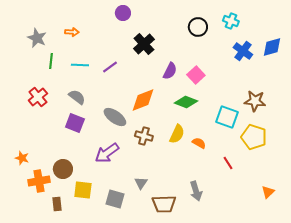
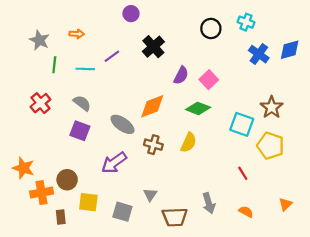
purple line: (110, 67) -> (112, 56), moved
brown star: (255, 101) -> (272, 107), turned 30
orange semicircle: (199, 143) -> (246, 212), moved
orange star: (22, 158) -> (23, 168), size x1.5

